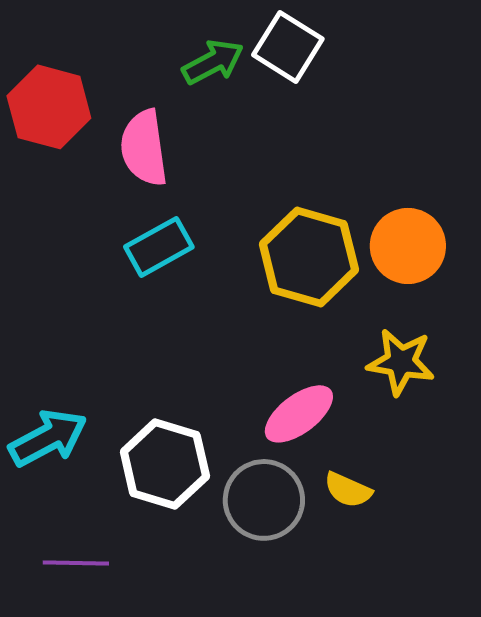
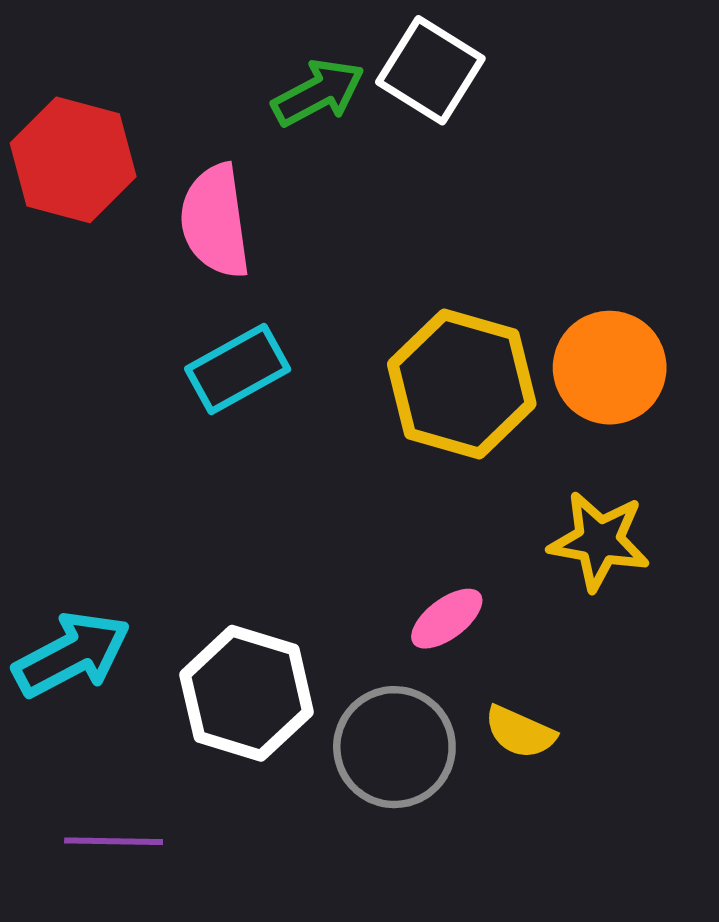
pink ellipse: (299, 414) -> (447, 619), size x0.7

